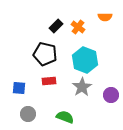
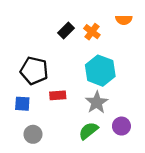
black pentagon: (45, 54) -> (34, 71), moved
purple circle: (111, 95) -> (121, 126), moved
green semicircle: (65, 117) -> (88, 131), moved, turned -60

